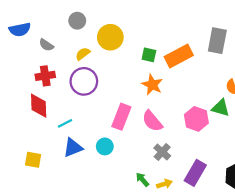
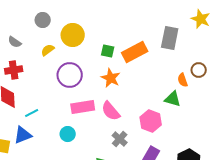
purple circle: (84, 81) -> (70, 75), moved
pink rectangle: (121, 117) -> (83, 107), turned 60
pink hexagon: (196, 119) -> (151, 121), moved
blue triangle: (73, 148) -> (23, 135), moved

